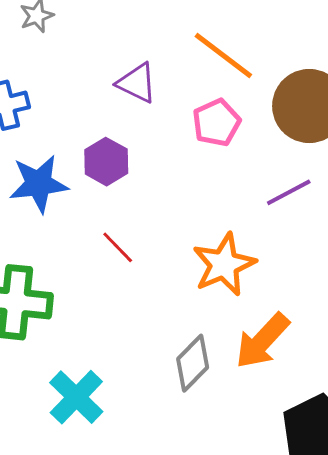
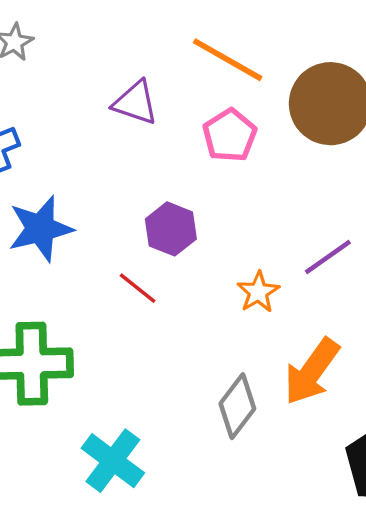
purple hexagon: (106, 162) -> (171, 229), moved
purple line: (289, 192) -> (328, 257), moved
orange star: (224, 265) -> (258, 292), size x0.6

